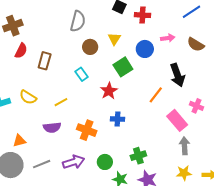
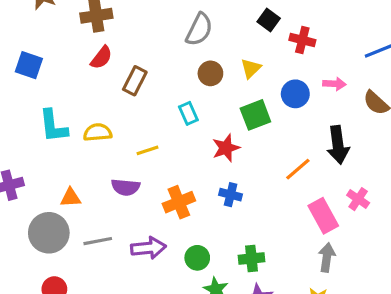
yellow semicircle: (28, 97) -> (98, 132), turned 132
orange cross: (87, 130) -> (179, 202), turned 36

